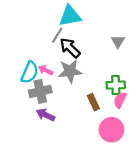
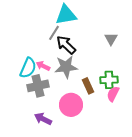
brown rectangle: (93, 102) -> (88, 86), moved
purple arrow: (46, 115) -> (43, 119), moved
pink circle: (111, 130) -> (71, 105), moved

